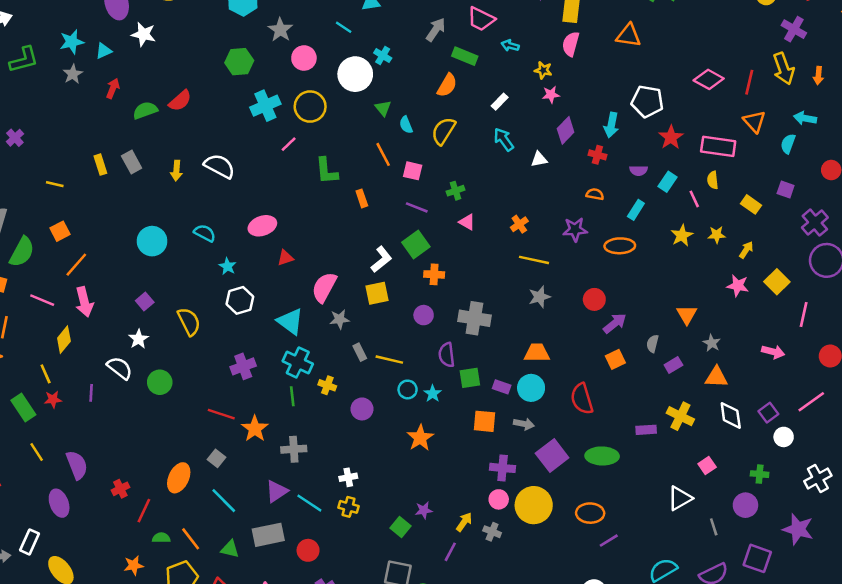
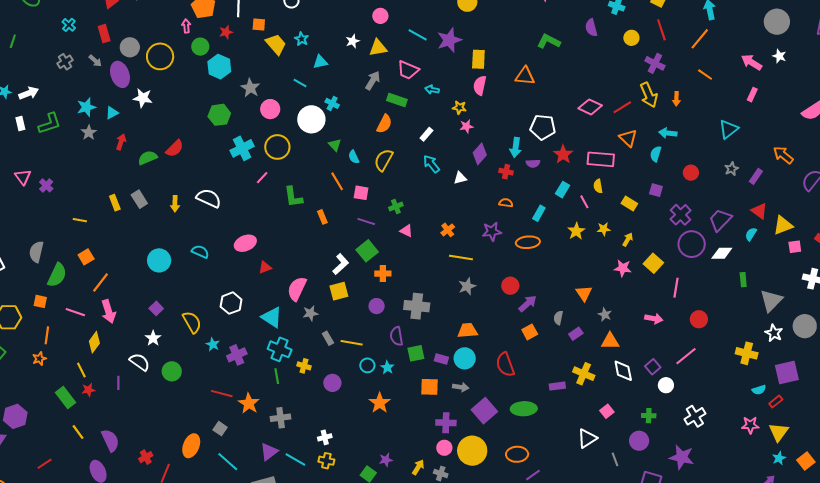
red line: (749, 82) -> (622, 107), turned 48
purple semicircle: (639, 171) -> (533, 163), moved
cyan star: (227, 266) -> (213, 344), moved

